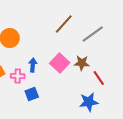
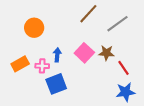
blue square: (32, 94) -> (56, 84), size x1.5
blue star: (89, 102) -> (126, 92), moved

